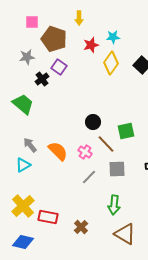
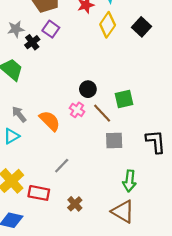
gray star: (27, 57) -> (16, 29), moved
pink cross: (85, 152) -> (77, 110), moved
gray line: (89, 177) -> (62, 166), moved
green arrow: (114, 205) -> (129, 181), moved

